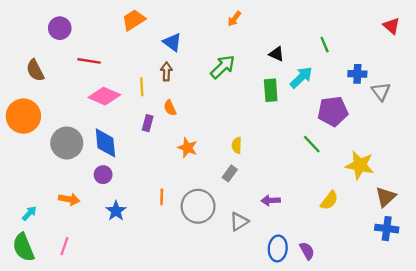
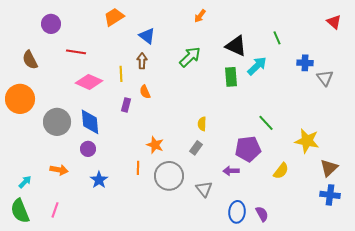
black triangle: (277, 54) -> (236, 46), size x1.6
purple pentagon: (333, 111) -> (248, 149), moved
orange star: (187, 148) -> (155, 145), moved
gray triangle: (239, 222) -> (204, 189), turned -36

